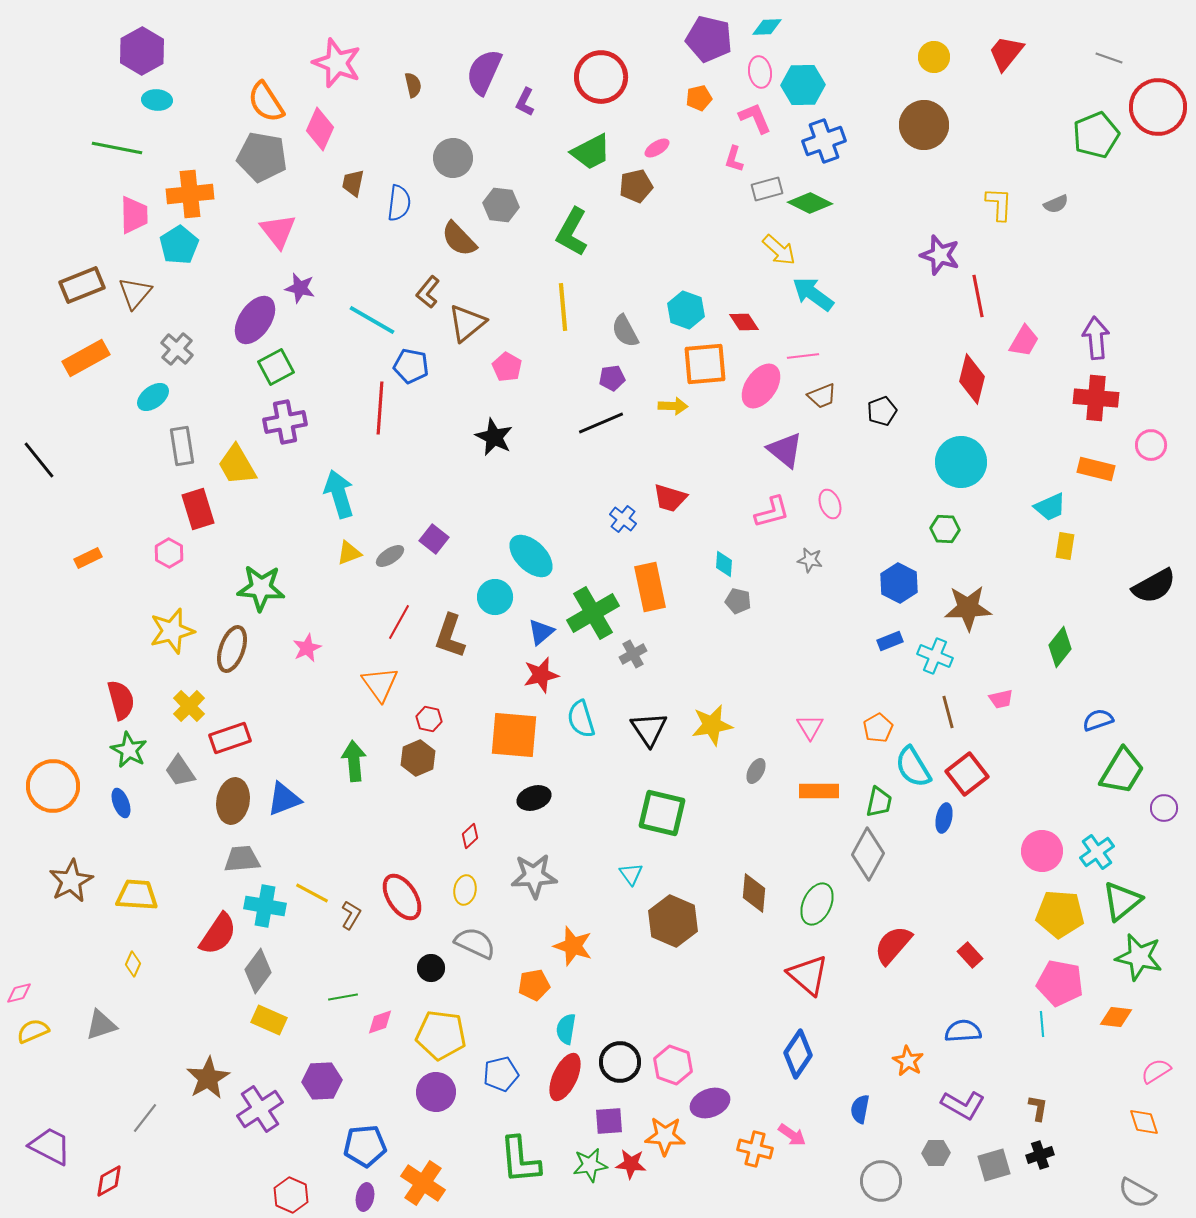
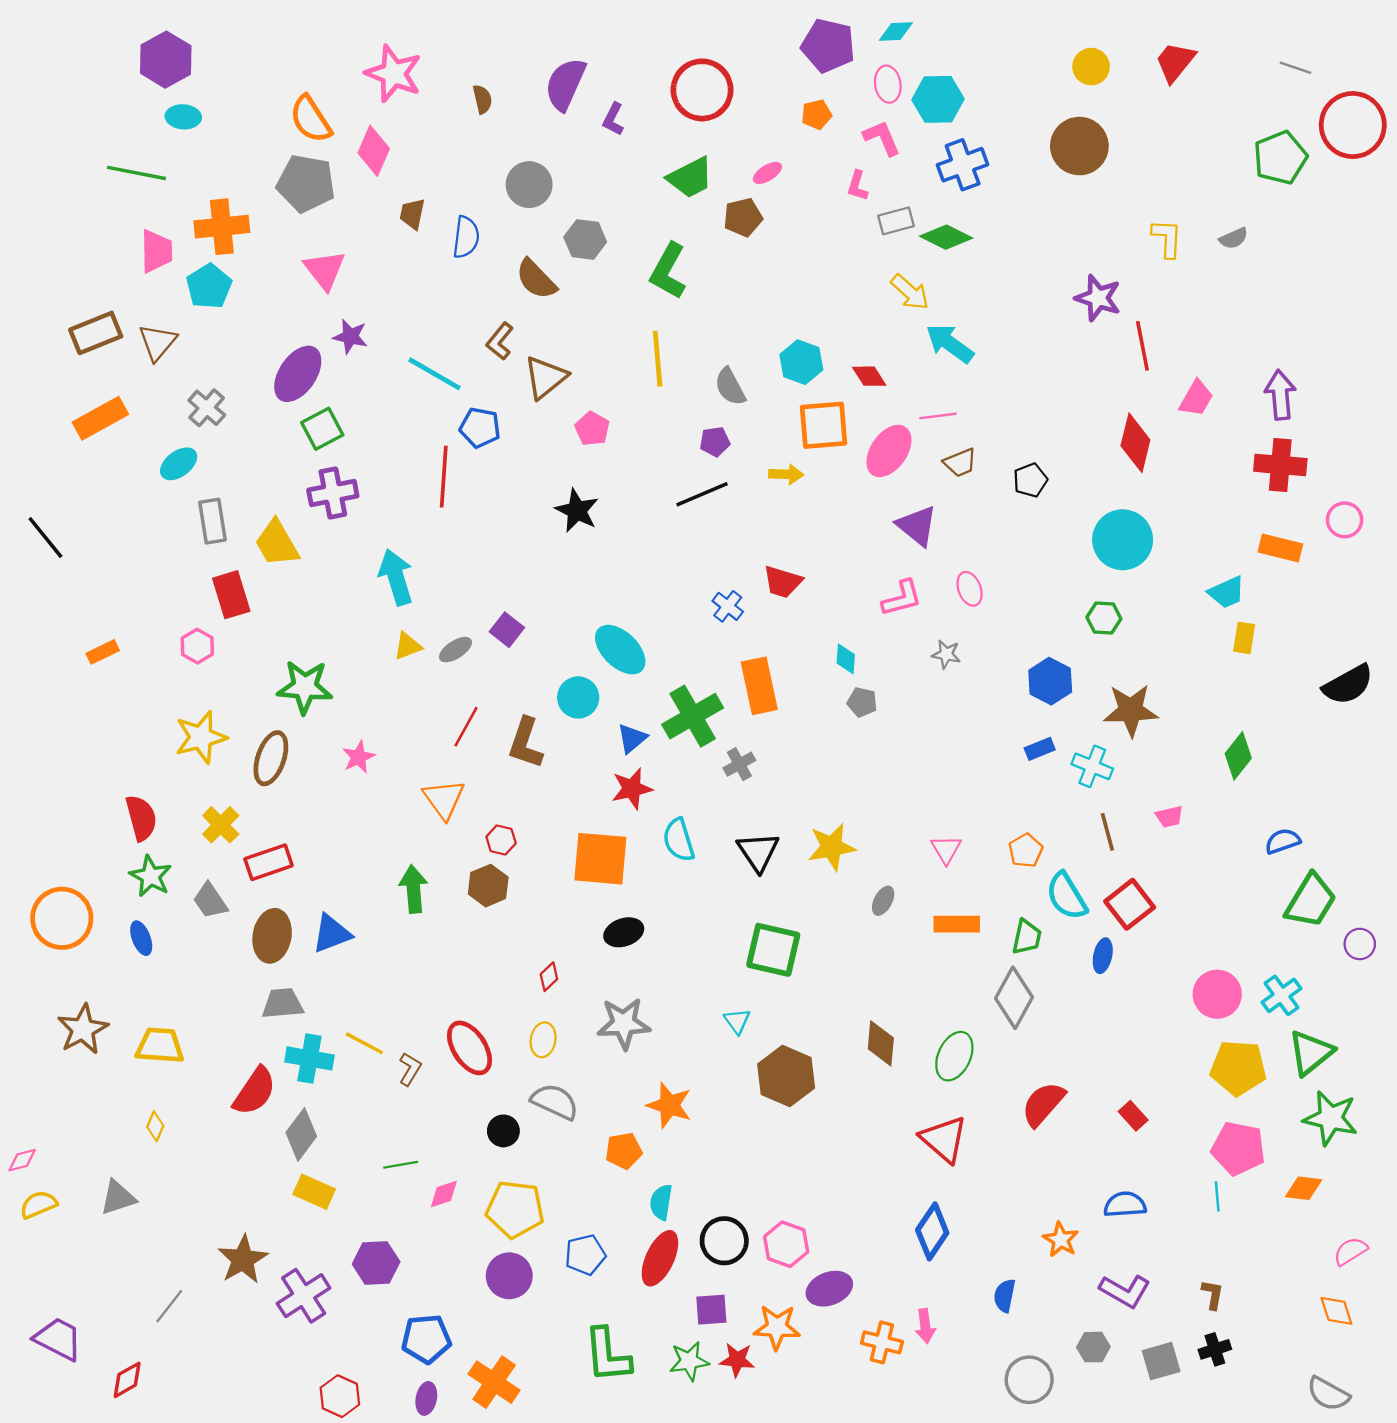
pink arrow: (792, 1135) -> (925, 1326), turned 48

